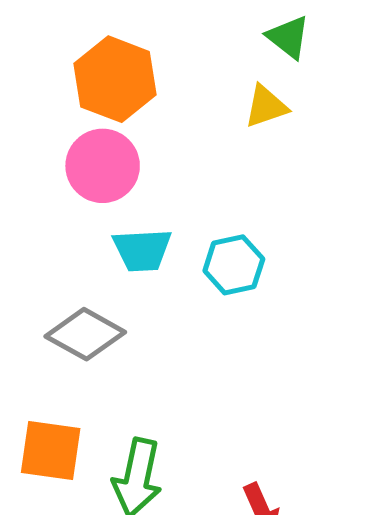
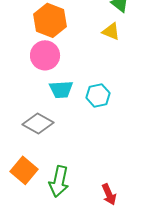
yellow triangle: (266, 106) -> (111, 31), turned 42
orange square: (51, 451) -> (24, 170), turned 32

